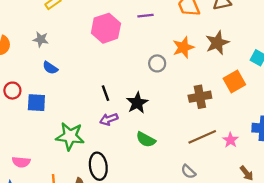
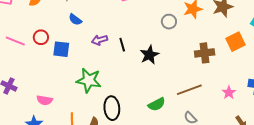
purple arrow: (109, 119) -> (100, 40), moved
brown line: (202, 137) -> (189, 90), moved
green semicircle: (146, 140) -> (157, 104), moved, turned -60

